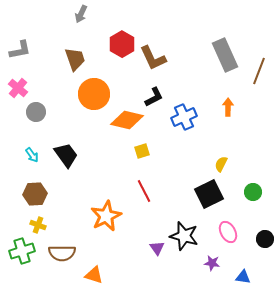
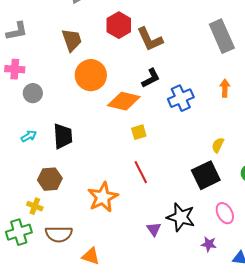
pink cross: (18, 88) -> (15, 69), turned -36
cyan arrow: (32, 155) -> (29, 136), turned -84
black trapezoid: (66, 155) -> (63, 136), turned 32
brown hexagon: (35, 194) -> (50, 179), moved

